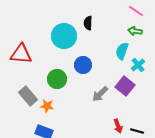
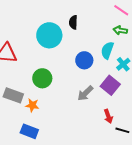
blue circle: (83, 65) -> (84, 60), moved
gray rectangle: (28, 96) -> (13, 95), turned -30
red arrow: (118, 126) -> (108, 116), moved

